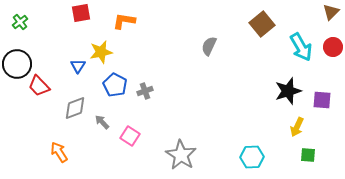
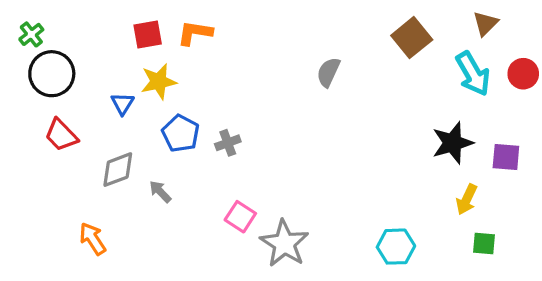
brown triangle: (331, 12) -> (486, 23), moved
red square: (81, 13) -> (148, 34), moved
black circle: (17, 64) -> (52, 74), moved
pink square: (130, 136) -> (240, 217), moved

